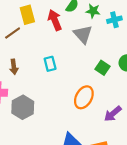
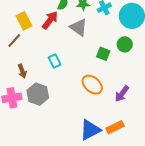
red arrow: (55, 20) -> (50, 20), turned 72
orange ellipse: (84, 97) -> (92, 85), turned -65
gray hexagon: (23, 107) -> (38, 94), moved

